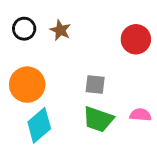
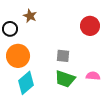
black circle: (24, 29) -> (10, 29), moved
brown star: (60, 30) -> (30, 16), moved

